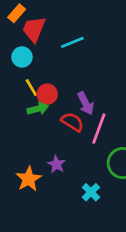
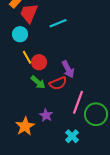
green arrow: (38, 109) -> (38, 82), moved, turned 56
red semicircle: (72, 122) -> (58, 83), turned 126
pink line: (99, 129) -> (78, 102), moved

